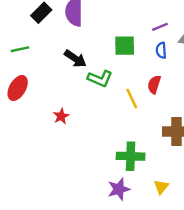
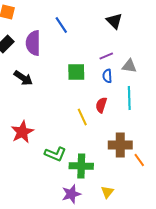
black arrow: (75, 59) -> (23, 78), moved
green L-shape: (100, 79) -> (55, 154), moved
red star: (61, 116) -> (22, 132), size x1.6

